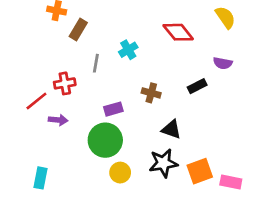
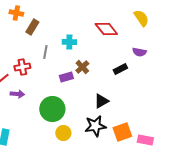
cyan cross: (128, 50) -> (69, 42), turned 32
brown cross: (151, 93) -> (82, 67), moved, turned 32
purple rectangle: (113, 109) -> (66, 77), moved
black triangle: (171, 129) -> (101, 101), turned -49

